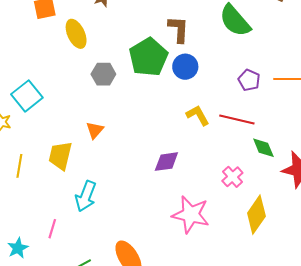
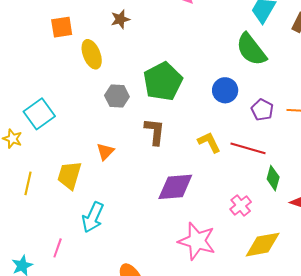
brown L-shape: (179, 29) -> (155, 132), moved
blue circle: (185, 67) -> (225, 90), moved
green diamond: (263, 148) -> (273, 178), turned 35
purple diamond: (166, 162) -> (175, 187), size x1.4
yellow diamond: (256, 215) -> (263, 245), turned 42

